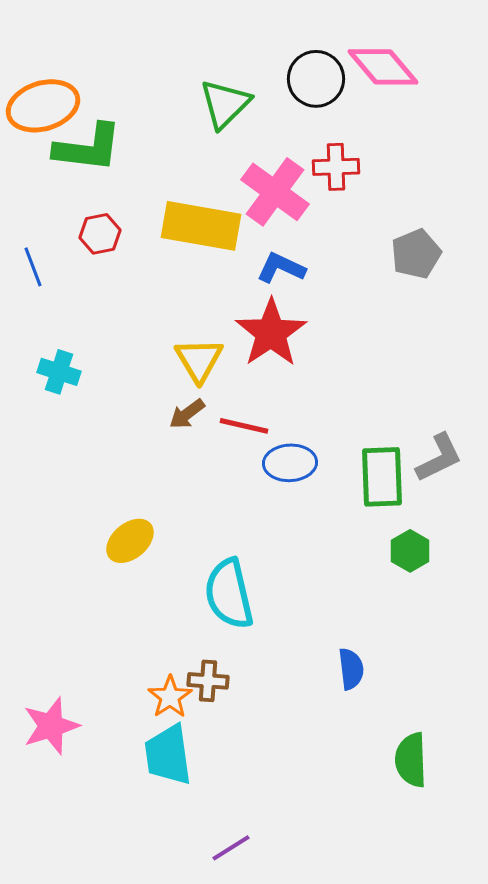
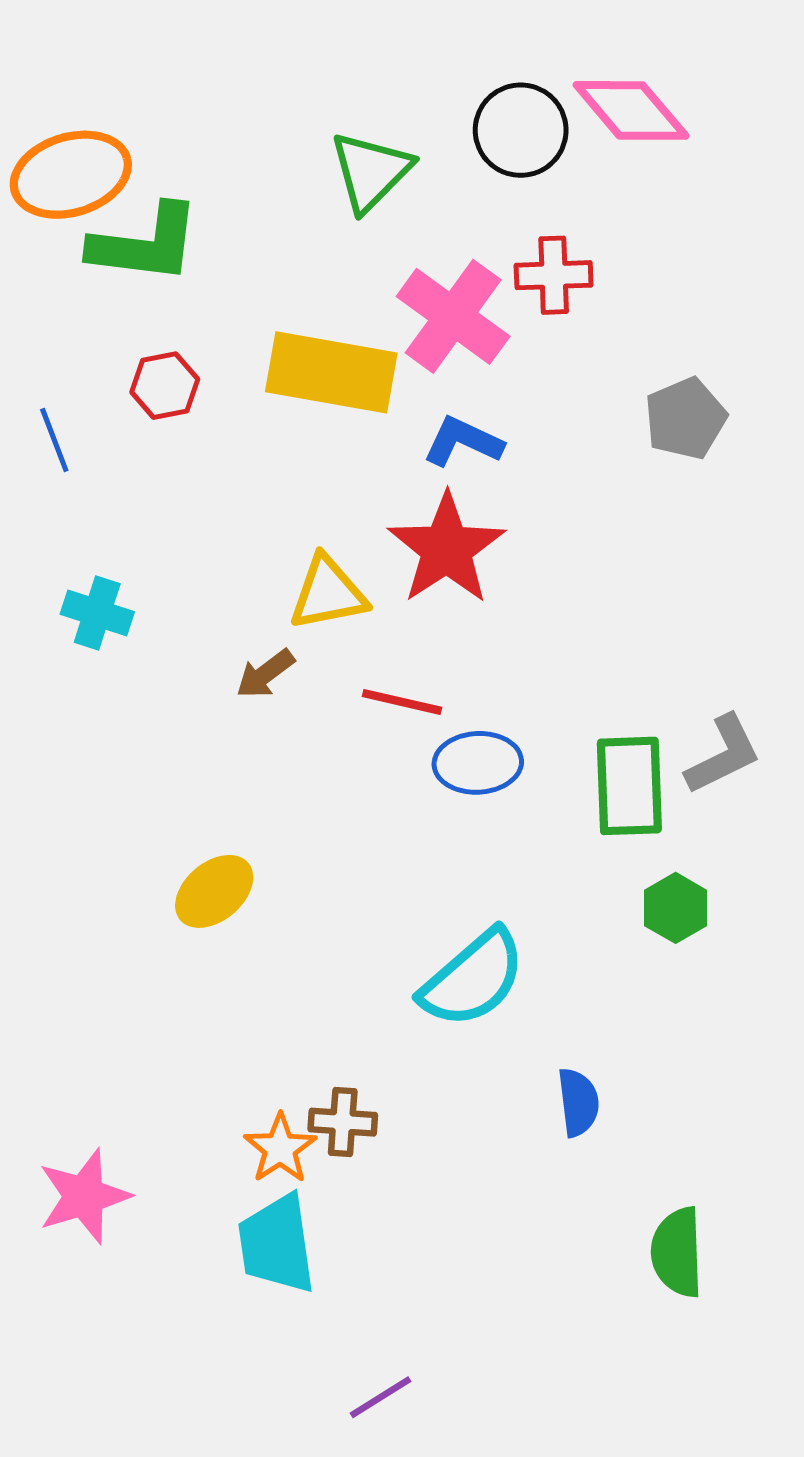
yellow triangle: (199, 360) -> (328, 593), turned 50
brown arrow: (187, 414) -> (265, 674), moved
cyan semicircle: (229, 594) -> (473, 979), moved, turned -118

